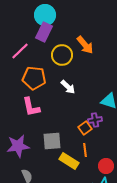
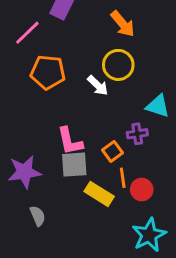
yellow circle: (62, 55) -> (118, 65), moved
pink L-shape: (31, 107) -> (70, 141), moved
orange square: (85, 128) -> (112, 151), moved
red circle: (106, 166) -> (142, 189), moved

